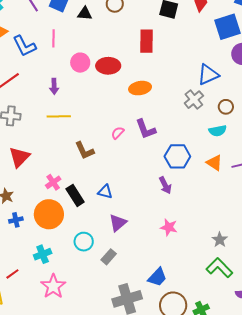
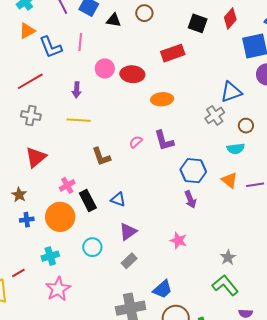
red rectangle: (146, 41) -> (173, 53), turned 65
purple arrow: (165, 185) -> (190, 199), moved
gray rectangle: (109, 257) -> (129, 261), moved

